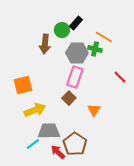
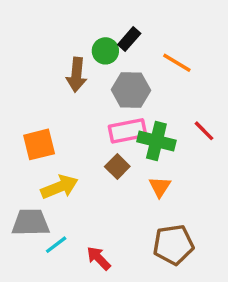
green cross: (95, 49) -> (156, 141), moved, size x1.5
pink rectangle: (75, 77) -> (127, 131), turned 60
gray trapezoid: (49, 131) -> (31, 223), moved
brown pentagon: (75, 144) -> (173, 245), moved, turned 30

